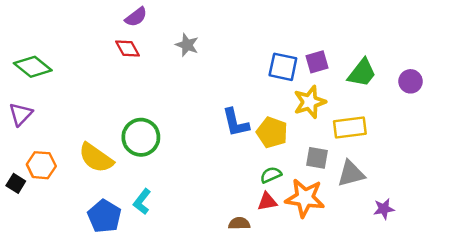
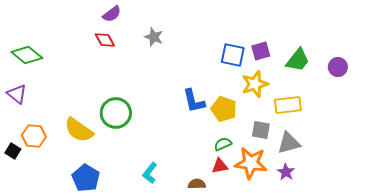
purple triangle: (21, 114) -> (17, 94), turned -35
cyan L-shape: (142, 202) -> (150, 173), moved
purple star: (384, 209) -> (286, 172), moved, turned -30

